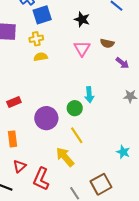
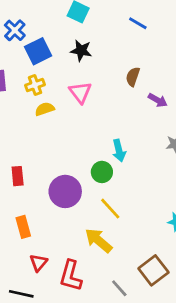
black star: (82, 19) -> (81, 51), moved
brown semicircle: (107, 43) -> (133, 77), turned 104
pink triangle: (82, 48) -> (80, 92), moved
red rectangle: (14, 102) -> (18, 176), turned -64

